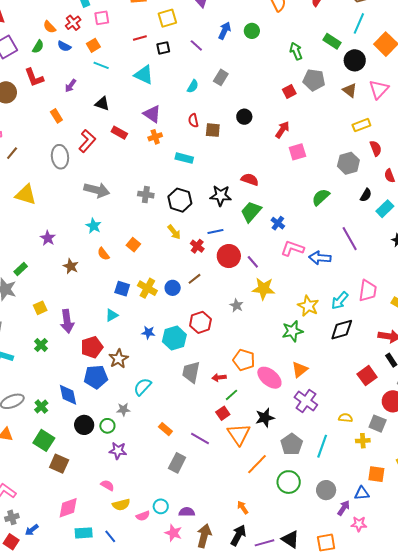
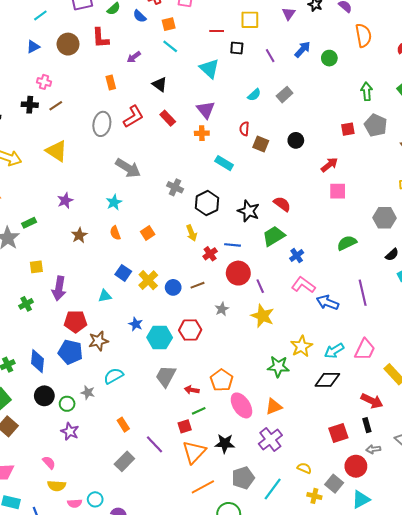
gray star: (237, 305) -> (222, 309), moved

